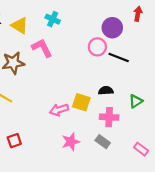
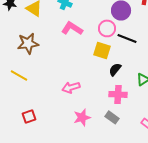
pink L-shape: (42, 48) -> (72, 28), moved, turned -30
black semicircle: (106, 91) -> (115, 69), turned -48
yellow square: (81, 102) -> (102, 50), moved

